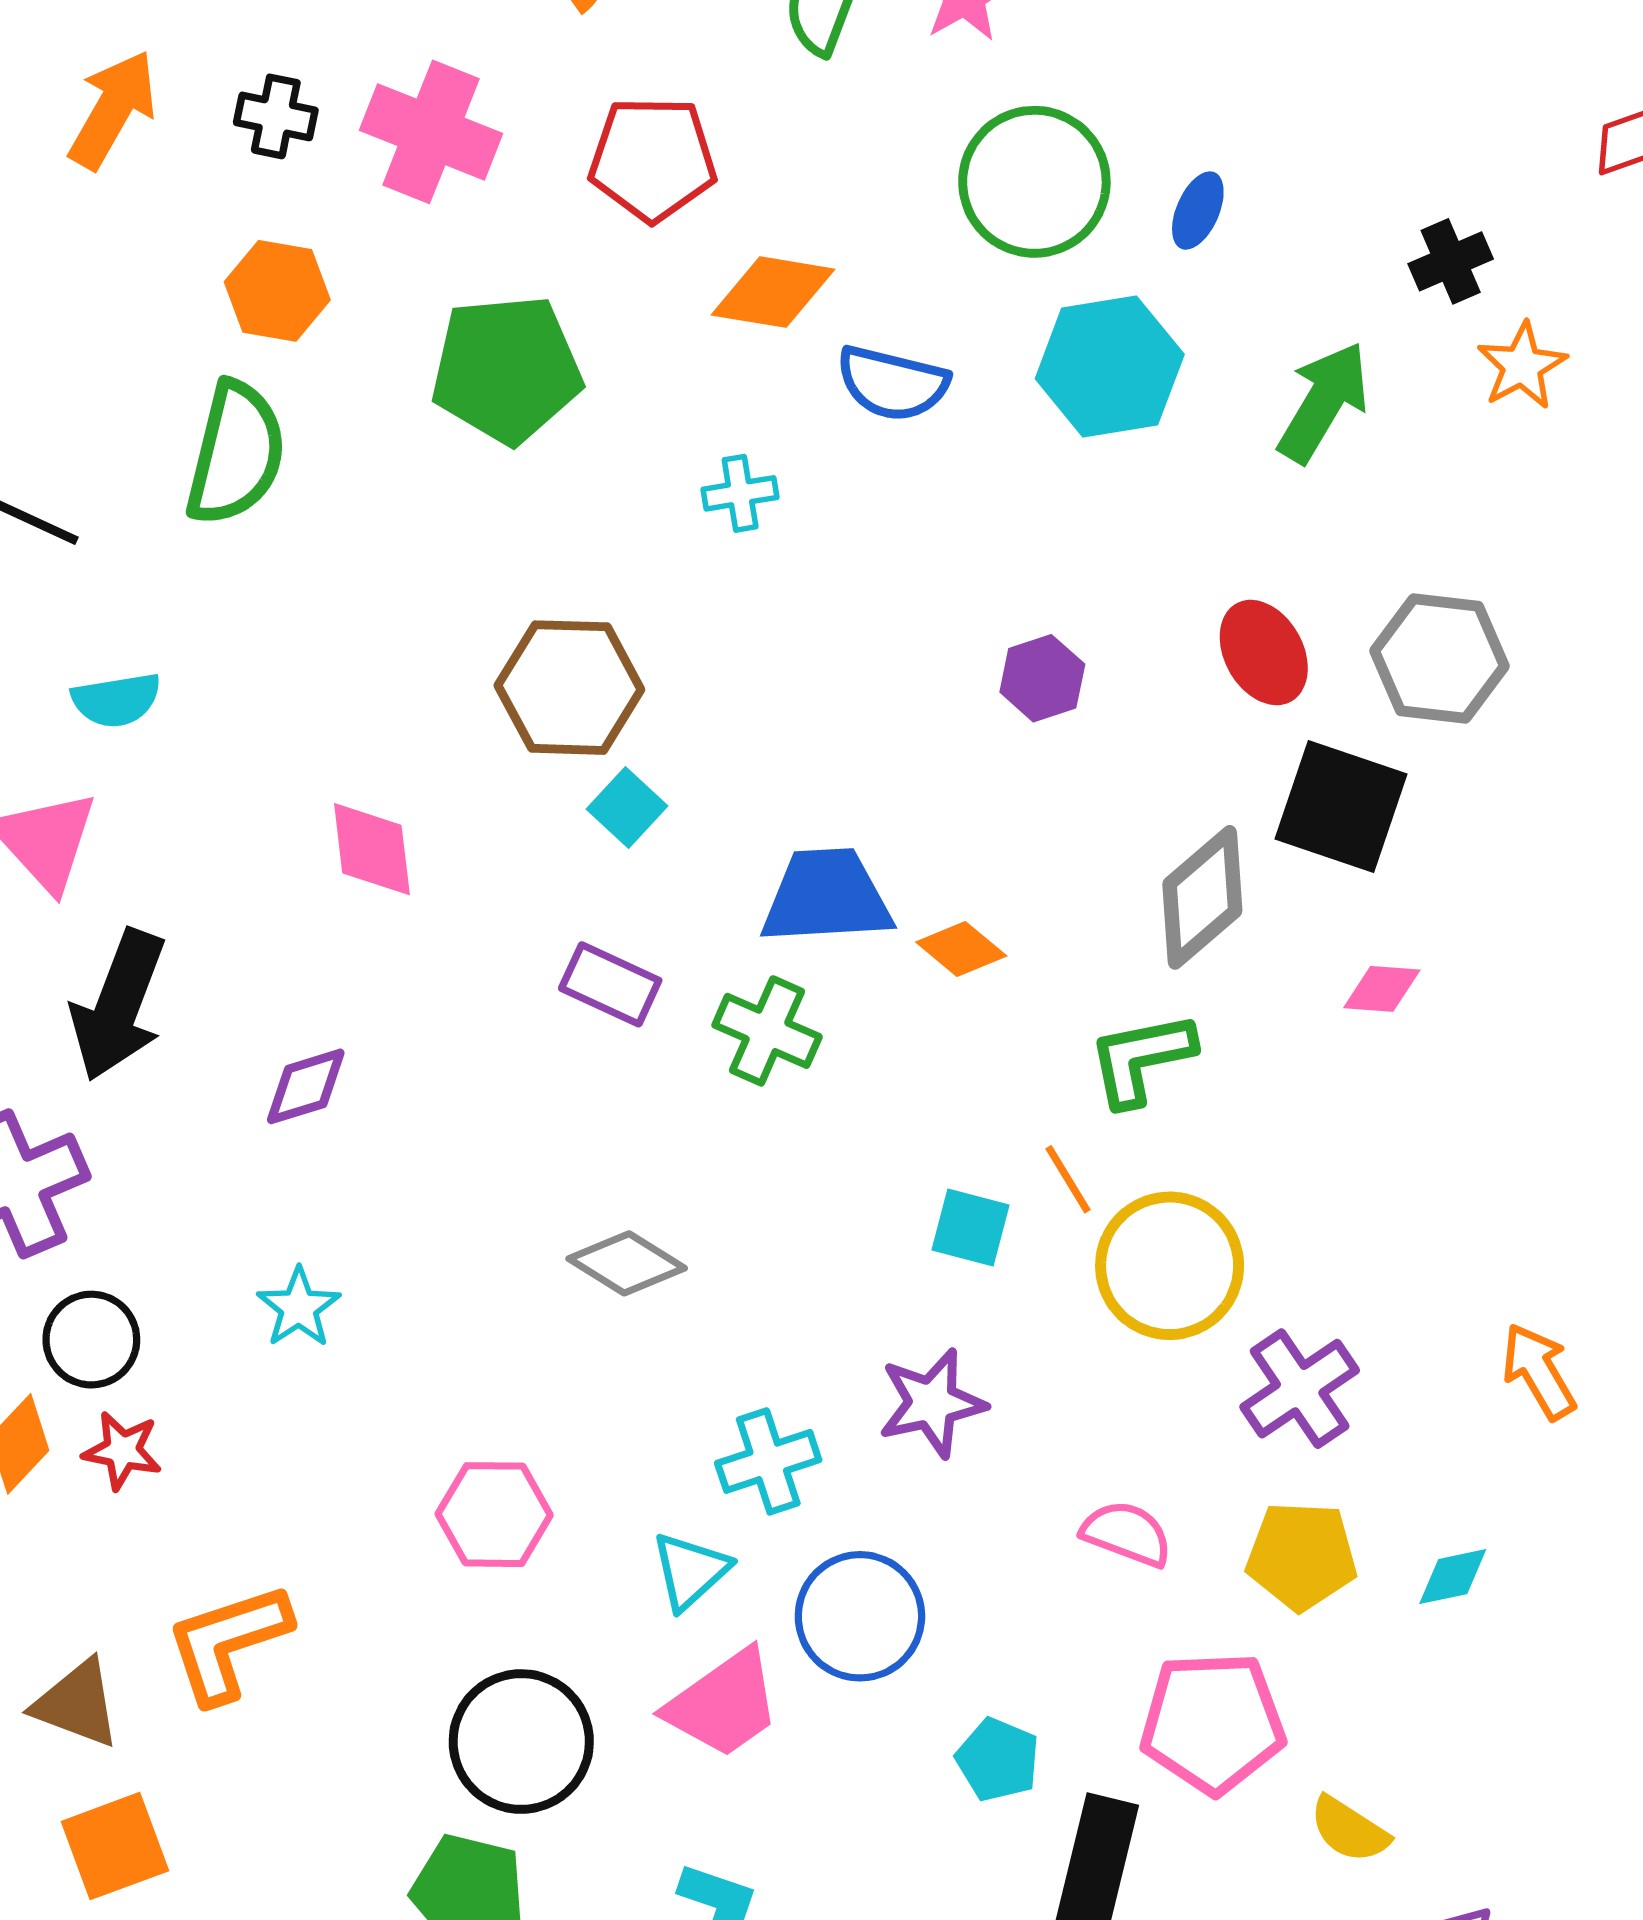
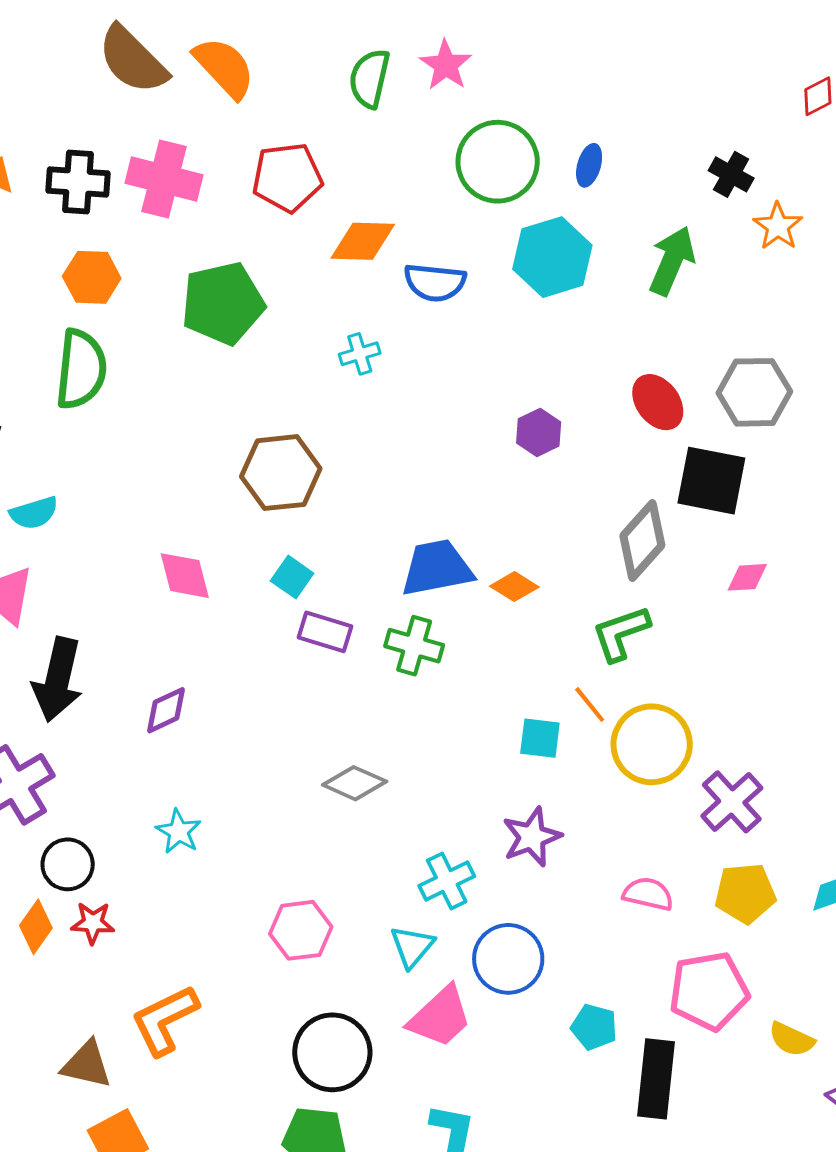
black cross: (276, 116) -> (78, 182), size x1.4
black cross: (1451, 261) -> (731, 174), turned -30
cyan square: (627, 808) -> (292, 577), moved

